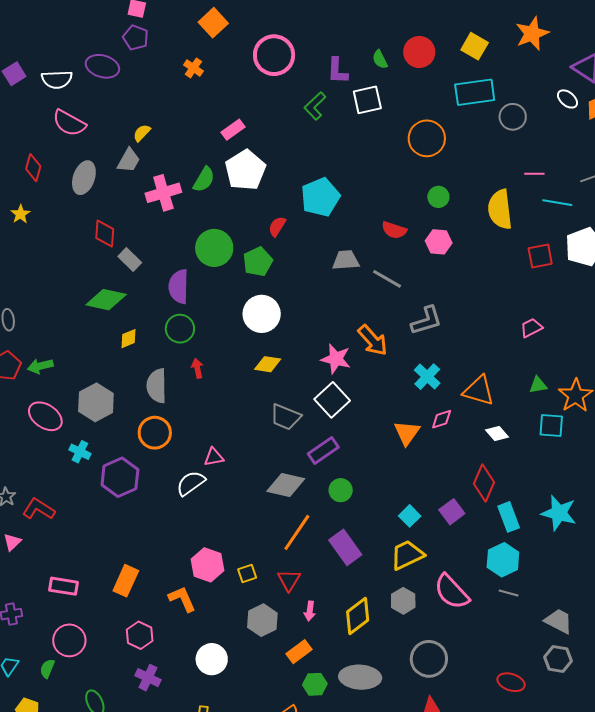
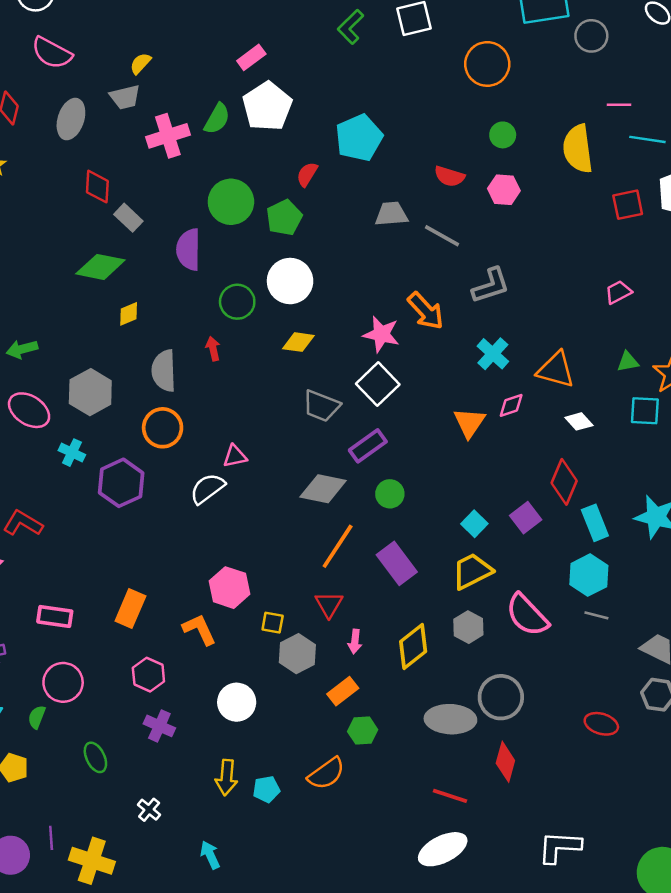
gray trapezoid: (129, 160) -> (125, 97), turned 48
green circle: (180, 329) -> (237, 302), moved
yellow square: (247, 574) -> (273, 623), moved, turned 30
gray ellipse: (360, 677) -> (450, 719), moved

